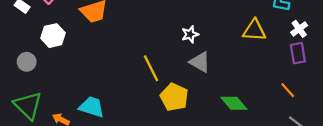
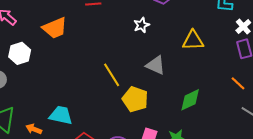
yellow triangle: (254, 30) -> (193, 40), moved
white star: (190, 34) -> (142, 25), moved
green diamond: (234, 103) -> (190, 100), turned -70

